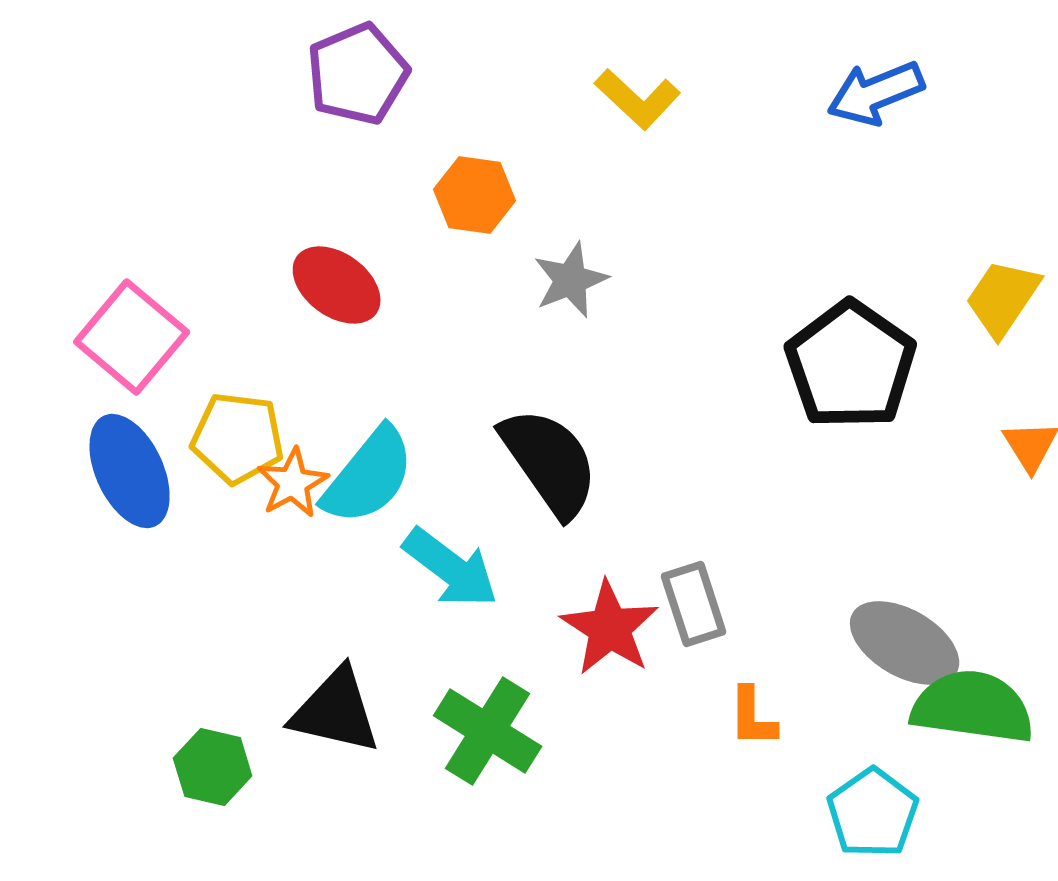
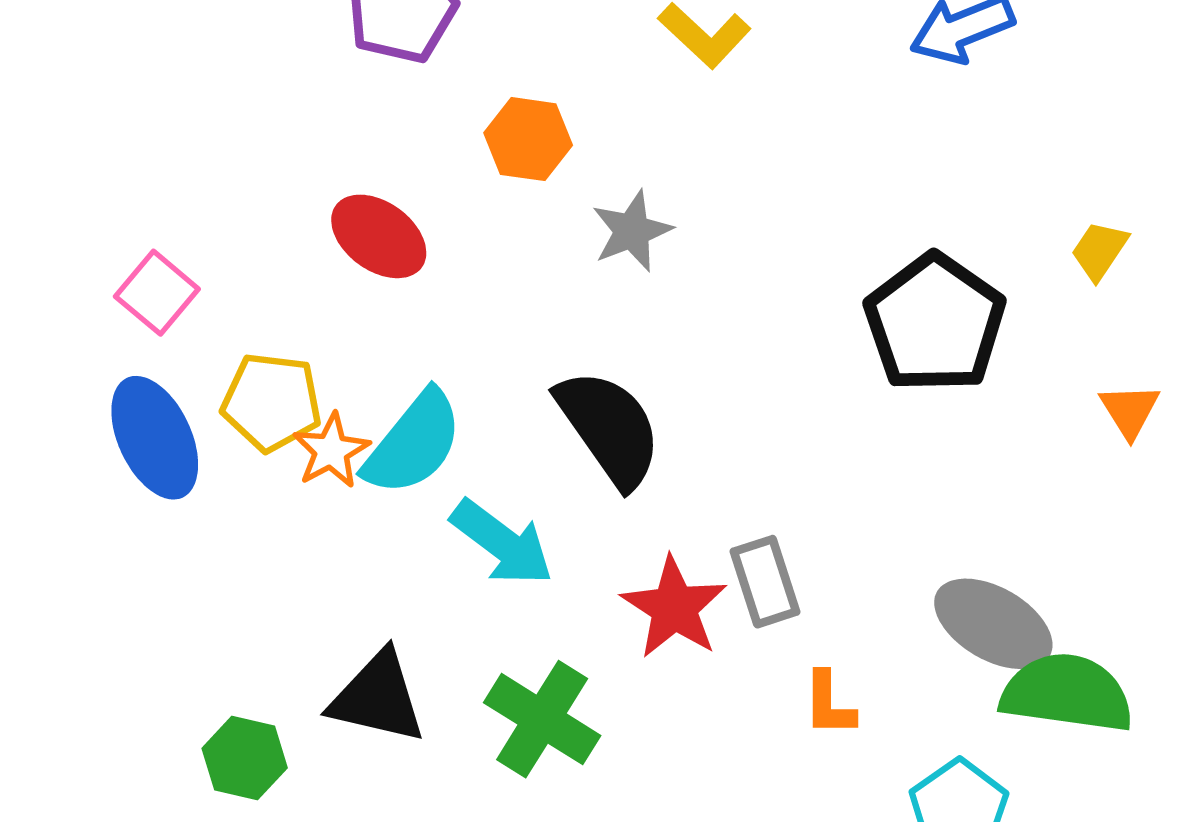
yellow trapezoid: (1003, 298) -> (1099, 251), size x0.7
pink square: (132, 337) -> (157, 293), size x0.7

